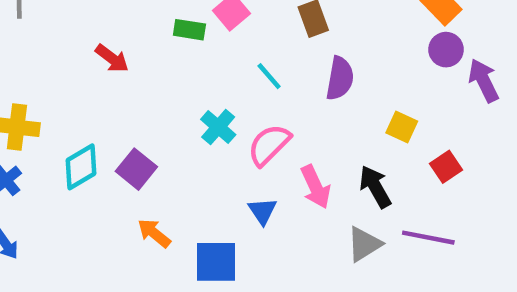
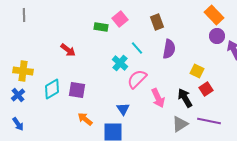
red arrow: (112, 58) -> (68, 50), moved
cyan cross: (218, 127) -> (120, 63), moved
red square: (446, 167) -> (206, 89), moved
purple square: (136, 169) -> (77, 90), turned -30
blue triangle: (262, 211) -> (123, 109), moved

